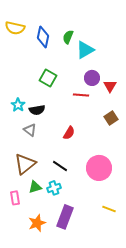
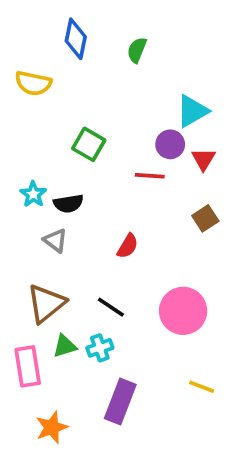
yellow semicircle: (15, 28) -> (33, 83), moved
blue diamond: (43, 37) -> (76, 39), moved
green semicircle: (68, 37) -> (137, 50), moved
cyan triangle: (85, 50) -> (192, 111), moved
pink rectangle: (15, 198) -> (28, 366), size x1.5
orange star: (37, 223) -> (52, 427), moved

